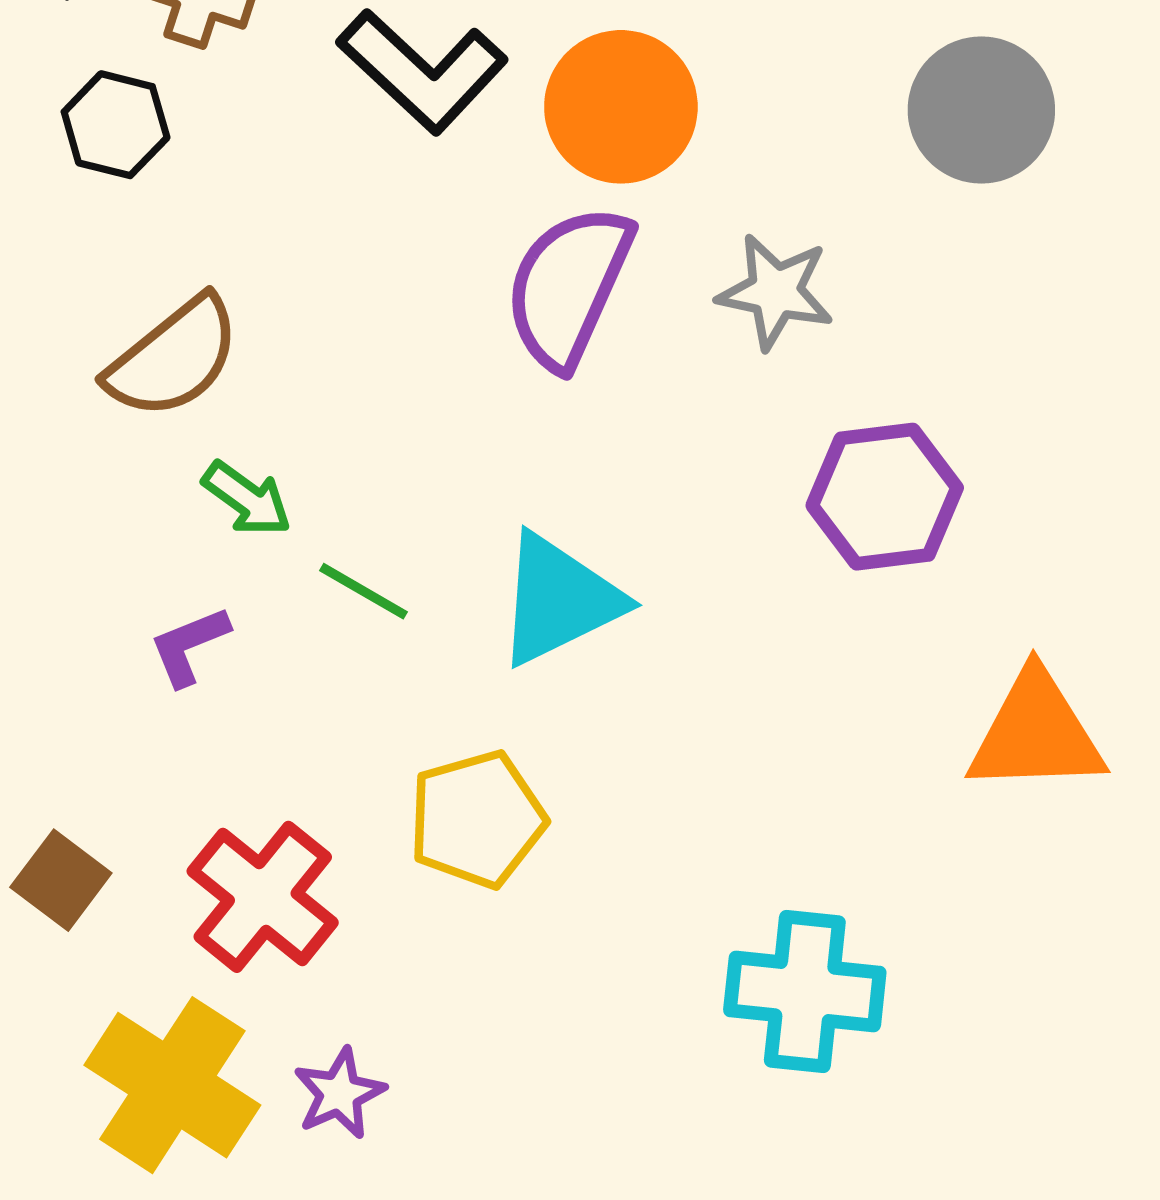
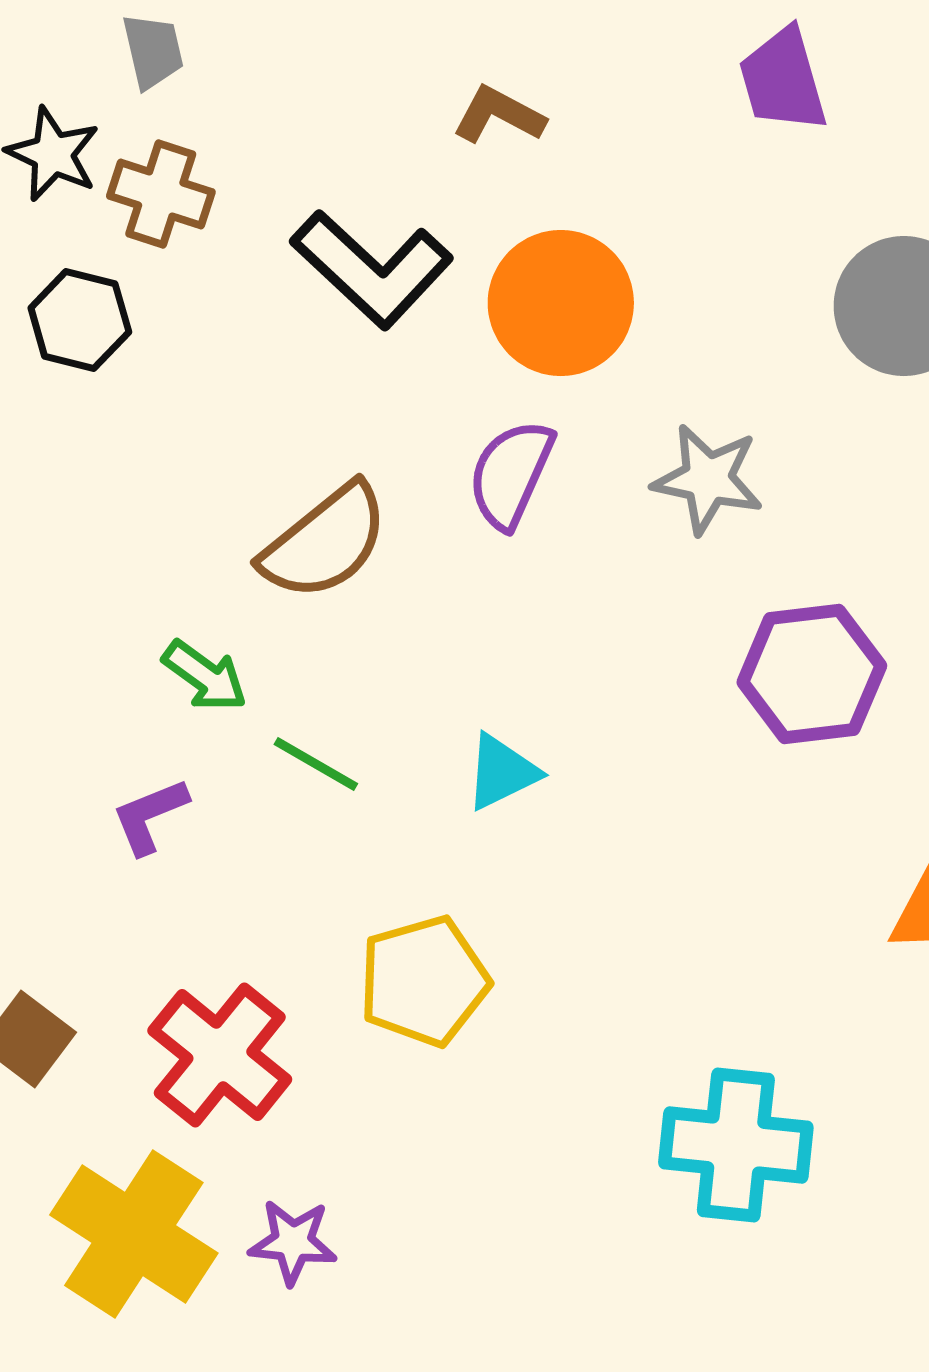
purple semicircle: (568, 286) -> (511, 474), size x0.7
brown semicircle: (173, 358) -> (325, 542), moved
cyan triangle: (559, 600) -> (502, 772), size x0.6
purple star: (339, 1093) -> (293, 1242), turned 30

